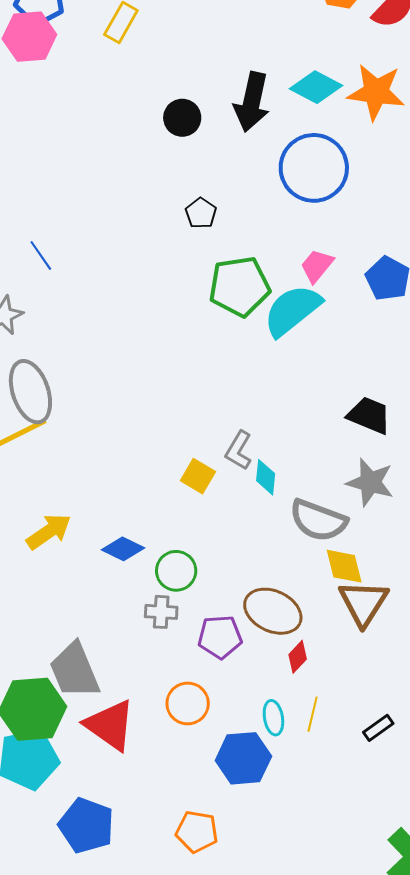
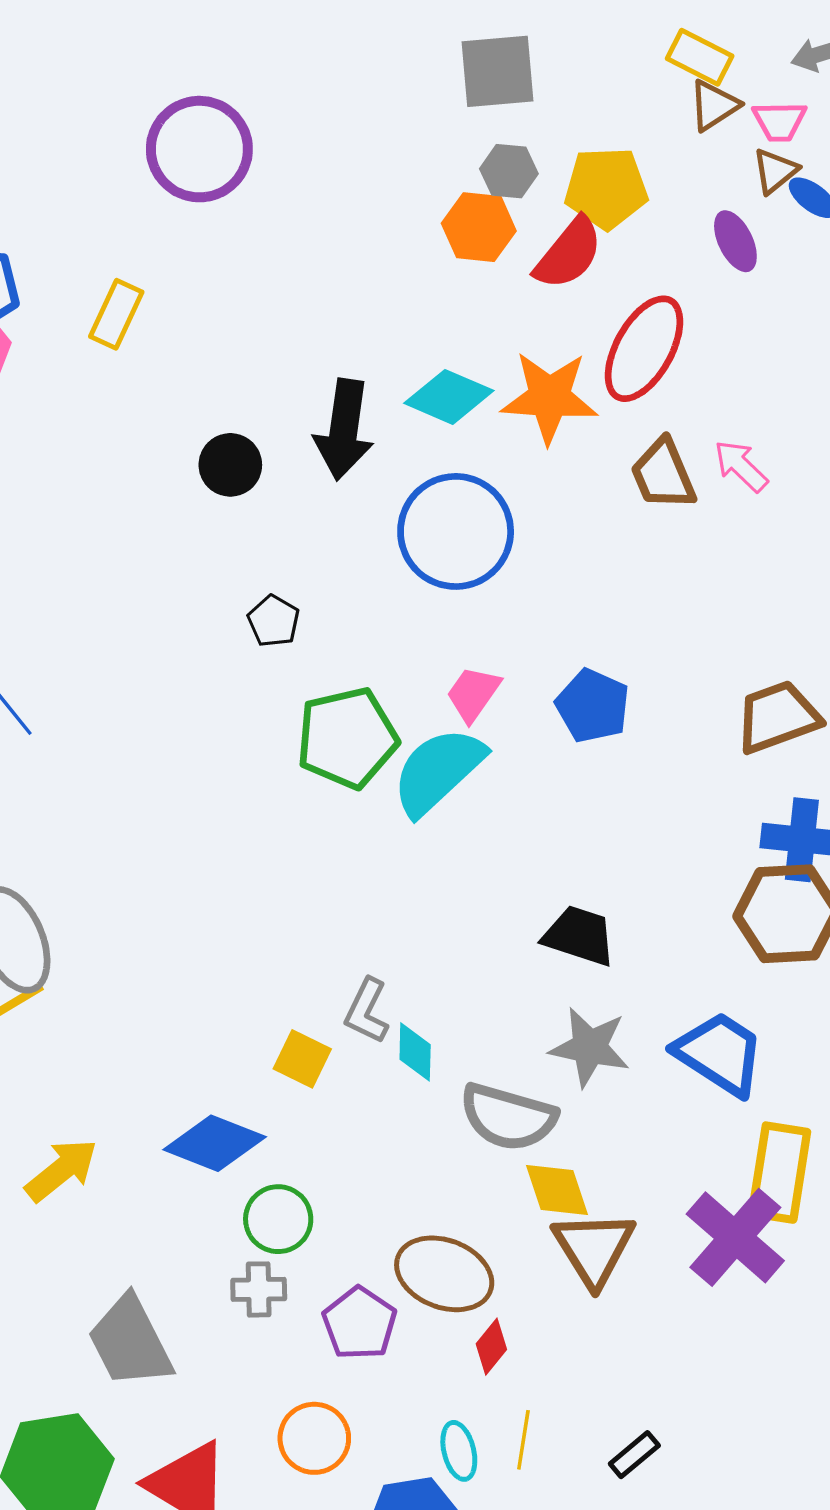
blue diamond: (123, 549) -> (215, 1143), moved, size x1.4
purple pentagon: (220, 637) -> (359, 1323), turned -30
gray trapezoid: (74, 671) -> (130, 1342), moved

